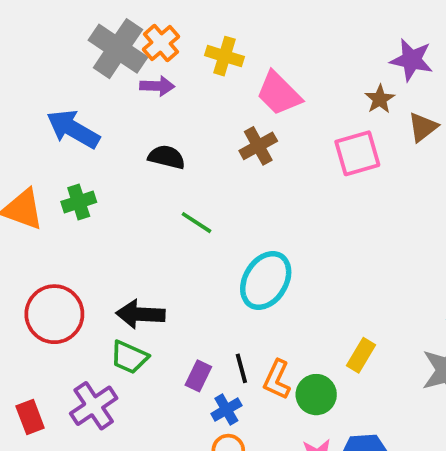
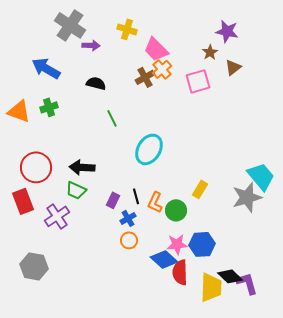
orange cross: (161, 43) -> (162, 69), moved
green line: (197, 223) -> (112, 118), turned 30
red rectangle: (30, 417) -> (23, 201), moved, size x1.4

